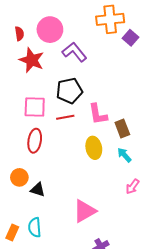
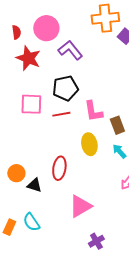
red ellipse: (35, 141) -> (59, 168), moved
cyan semicircle: (35, 227) -> (31, 222), turned -30

